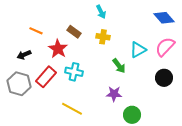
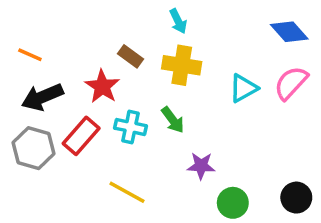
orange line: (36, 31) -> (30, 55), moved
yellow cross: (103, 37) -> (182, 65), size x1.5
black arrow: (24, 55) -> (42, 97), size x1.6
green arrow: (119, 66) -> (173, 120), moved
black circle: (164, 78) -> (296, 198), moved

